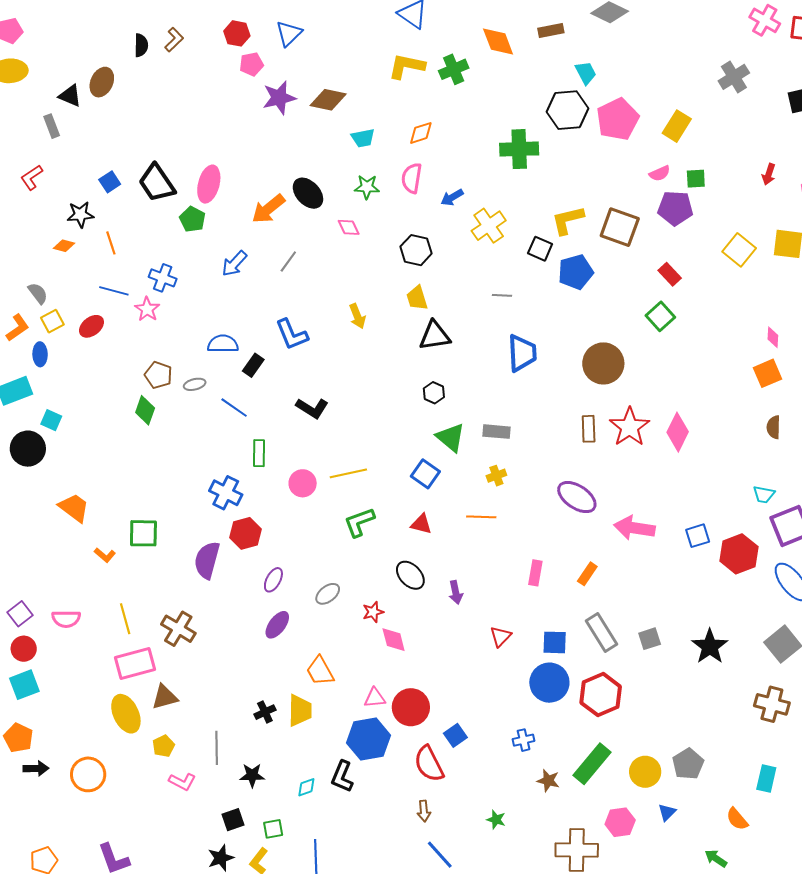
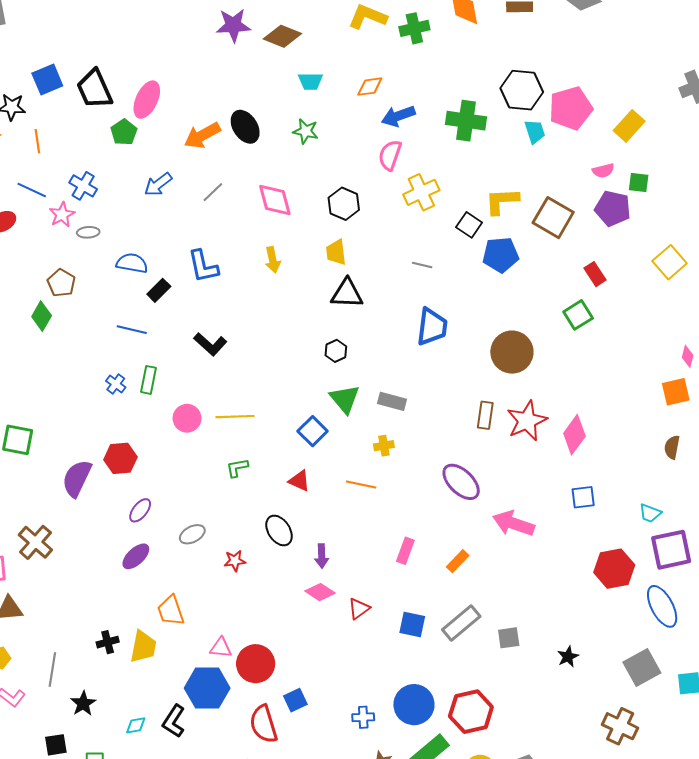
cyan trapezoid: (586, 73) -> (535, 132), moved
pink semicircle: (412, 178) -> (390, 155), moved
blue square: (110, 182) -> (47, 79), size x1.4
blue arrow: (452, 197) -> (398, 116), moved, size x1.4
pink diamond: (349, 227) -> (275, 200), moved, size x1.6
gray ellipse: (195, 384) -> (88, 232), moved
blue line: (234, 408) -> (132, 330), turned -32
blue cross: (226, 493) -> (116, 384), moved, size x0.6
green L-shape: (359, 522) -> (237, 468), size x0.7
blue square: (698, 536) -> (583, 497), moved
gray rectangle: (601, 633) -> (461, 623), turned 72
pink diamond: (394, 640) -> (320, 592), moved, turned -52
black star: (710, 646) -> (568, 657), size x0.6
blue circle: (549, 683) -> (414, 705), moved
red hexagon: (601, 695) -> (471, 712), moved
black star: (252, 775) -> (83, 704), turned 30

